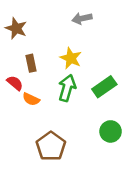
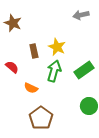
gray arrow: (82, 18) -> (81, 15), moved
brown rectangle: (31, 63) -> (34, 51), moved
orange semicircle: (31, 99) -> (31, 88), moved

